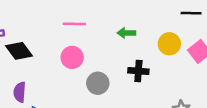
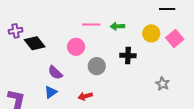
pink line: (74, 24) -> (91, 24), moved
purple semicircle: (20, 92) -> (55, 73), moved, turned -49

